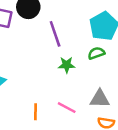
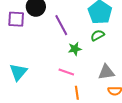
pink line: (67, 108) -> (66, 72), moved
orange line: (36, 112) -> (77, 93), moved

